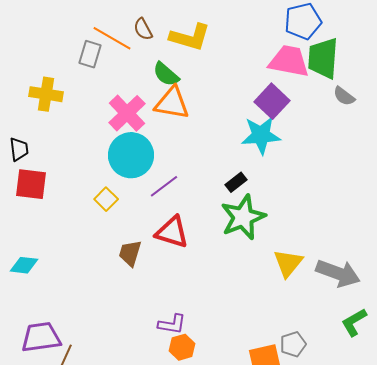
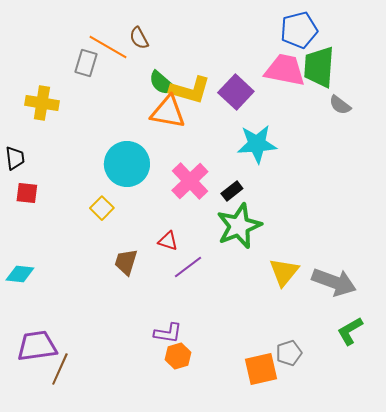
yellow L-shape: (190, 37) -> (190, 90), moved
purple square: (272, 101) -> (236, 92), moved
pink cross: (127, 113) -> (190, 181), moved
red square: (31, 184) -> (27, 193), size x0.7
purple line: (164, 186) -> (188, 267), moved
red triangle: (172, 232) -> (168, 241), size x0.6

